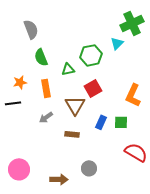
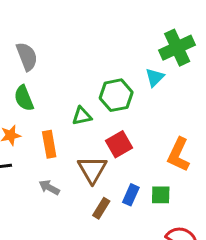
green semicircle: (41, 57) -> (24, 98), moved
gray arrow: (46, 117) -> (49, 187), turned 64
brown rectangle: (72, 134) -> (101, 208), moved, turned -64

